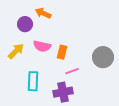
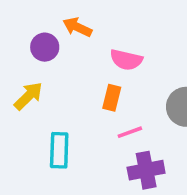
pink semicircle: (42, 46) -> (126, 60), moved
purple cross: (63, 92) -> (146, 170), moved

